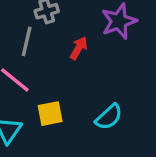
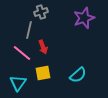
red arrow: (79, 48) -> (43, 47), moved, turned 128

